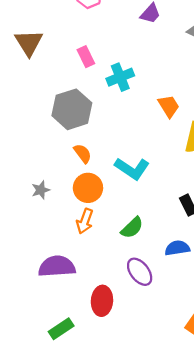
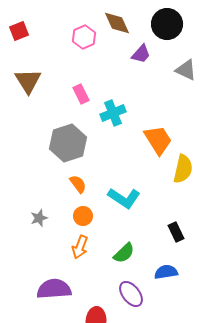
orange trapezoid: (169, 106) -> (158, 140), size x1.4
orange circle: (88, 188) -> (83, 216), size x0.7

